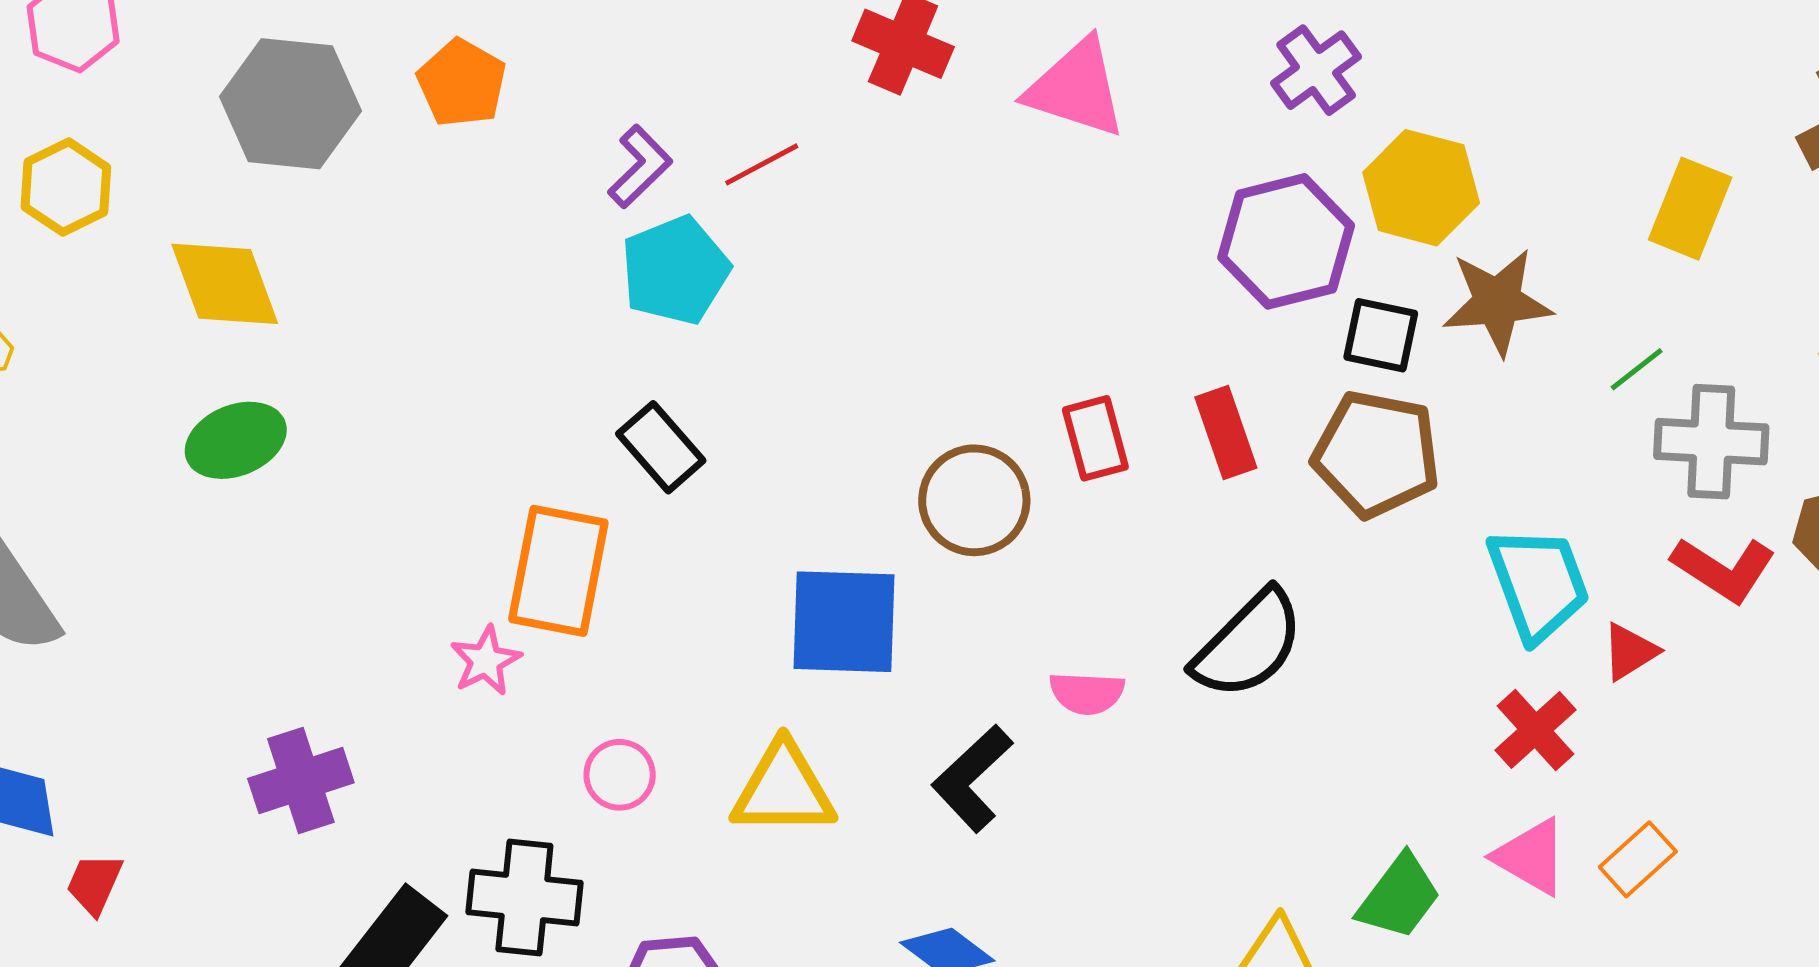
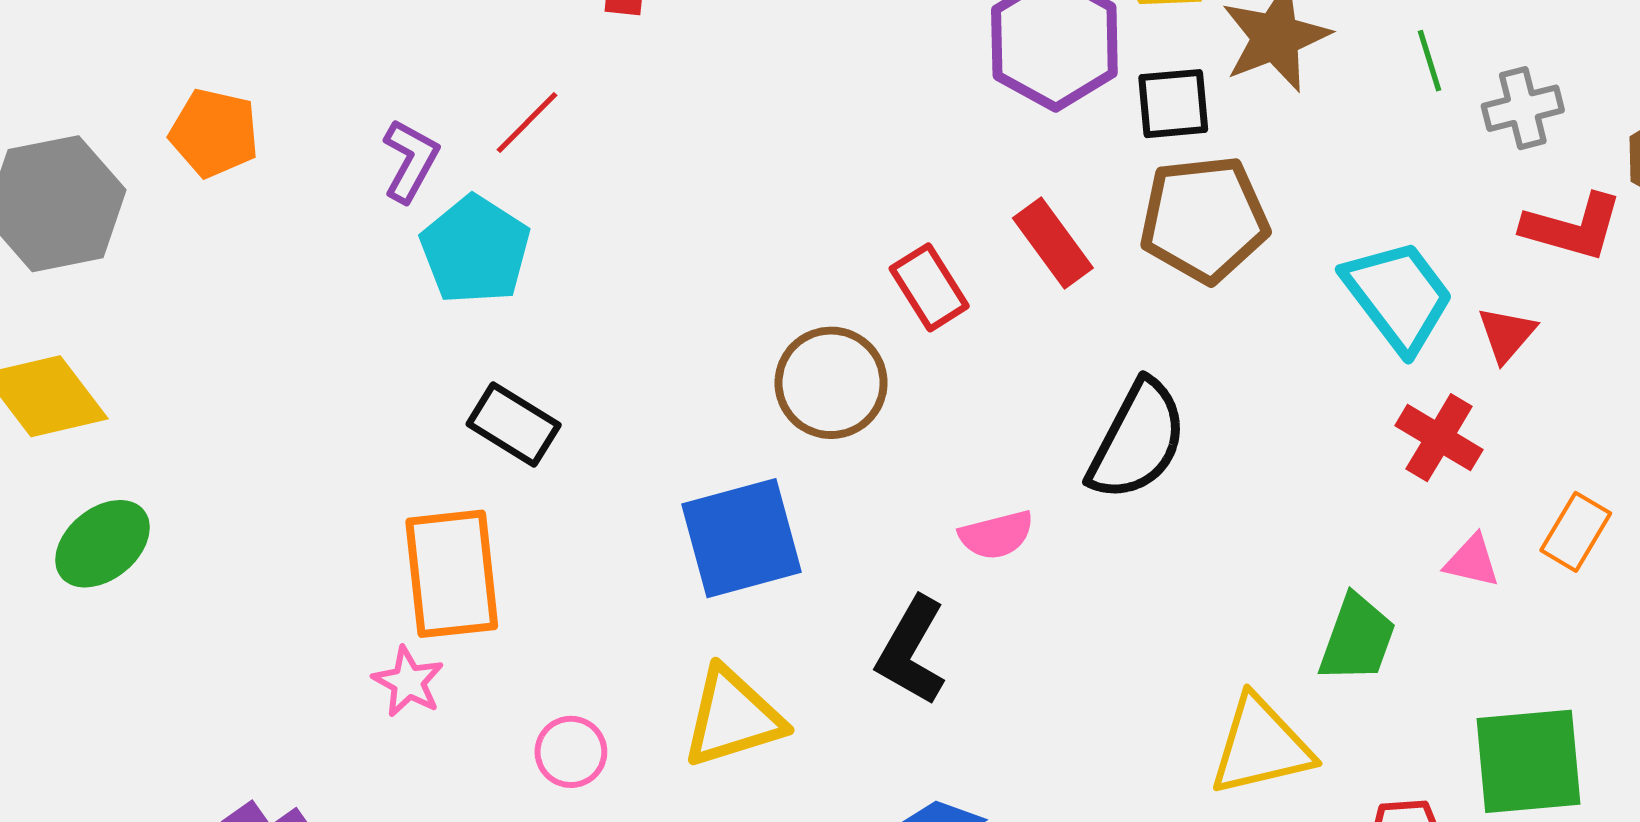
green line: (1637, 369) -> (1429, 61), turned -52
gray cross: (1711, 442) -> (1523, 108), size x0.7
pink triangle: (1531, 857) -> (1472, 561), size x0.7

